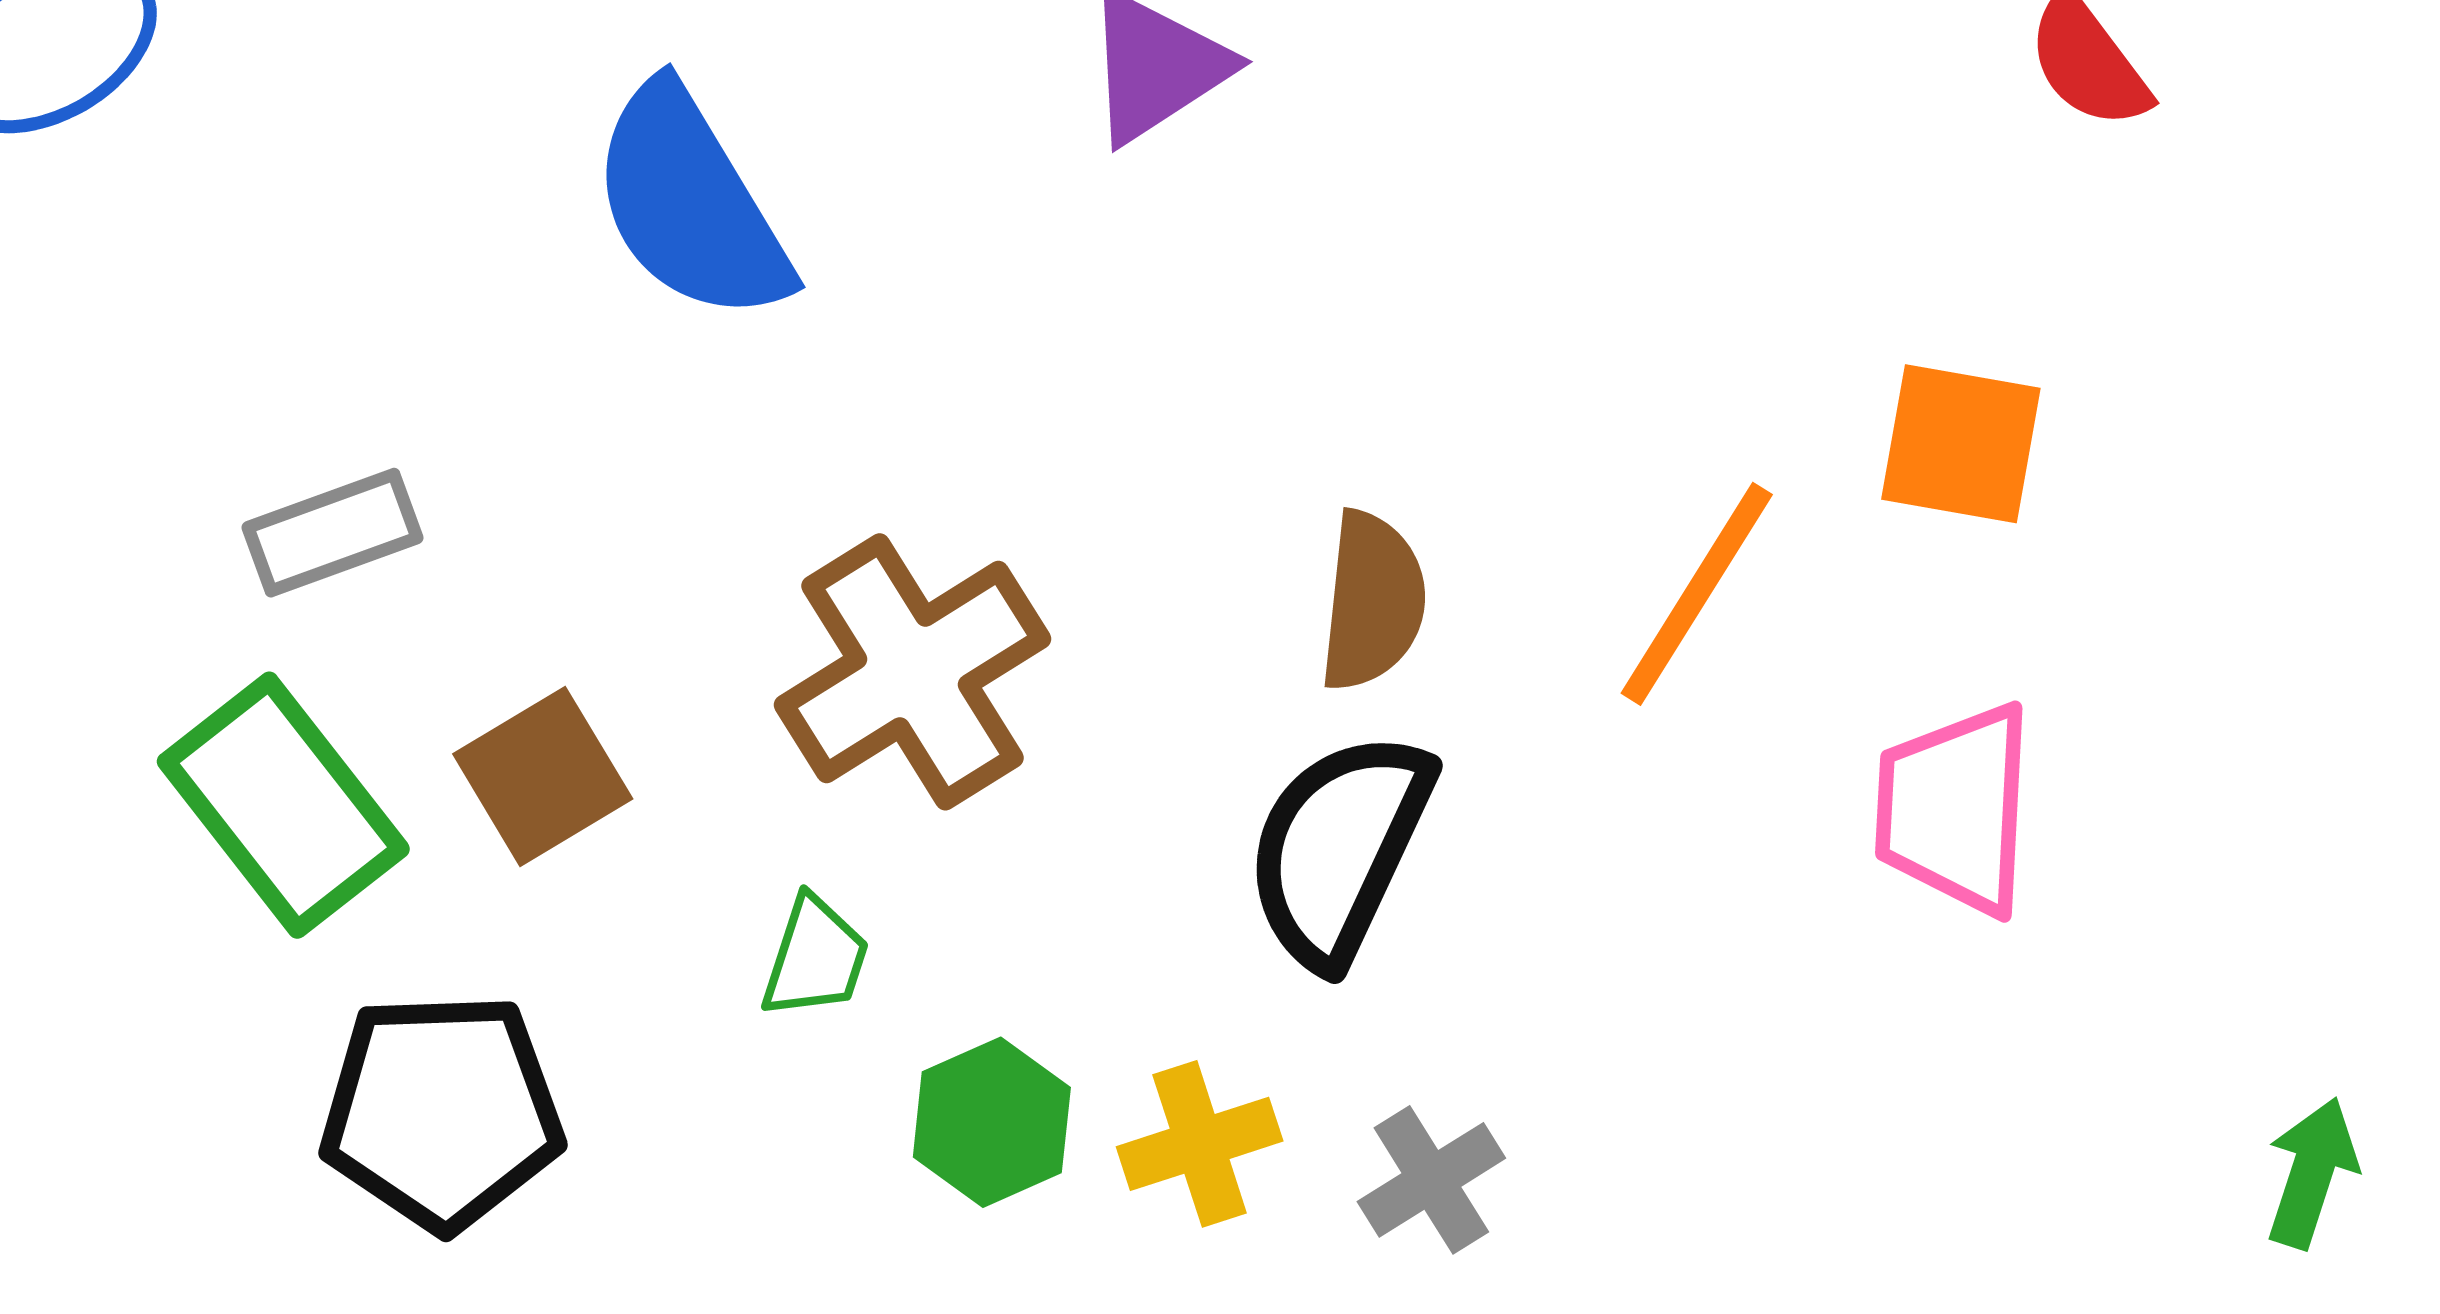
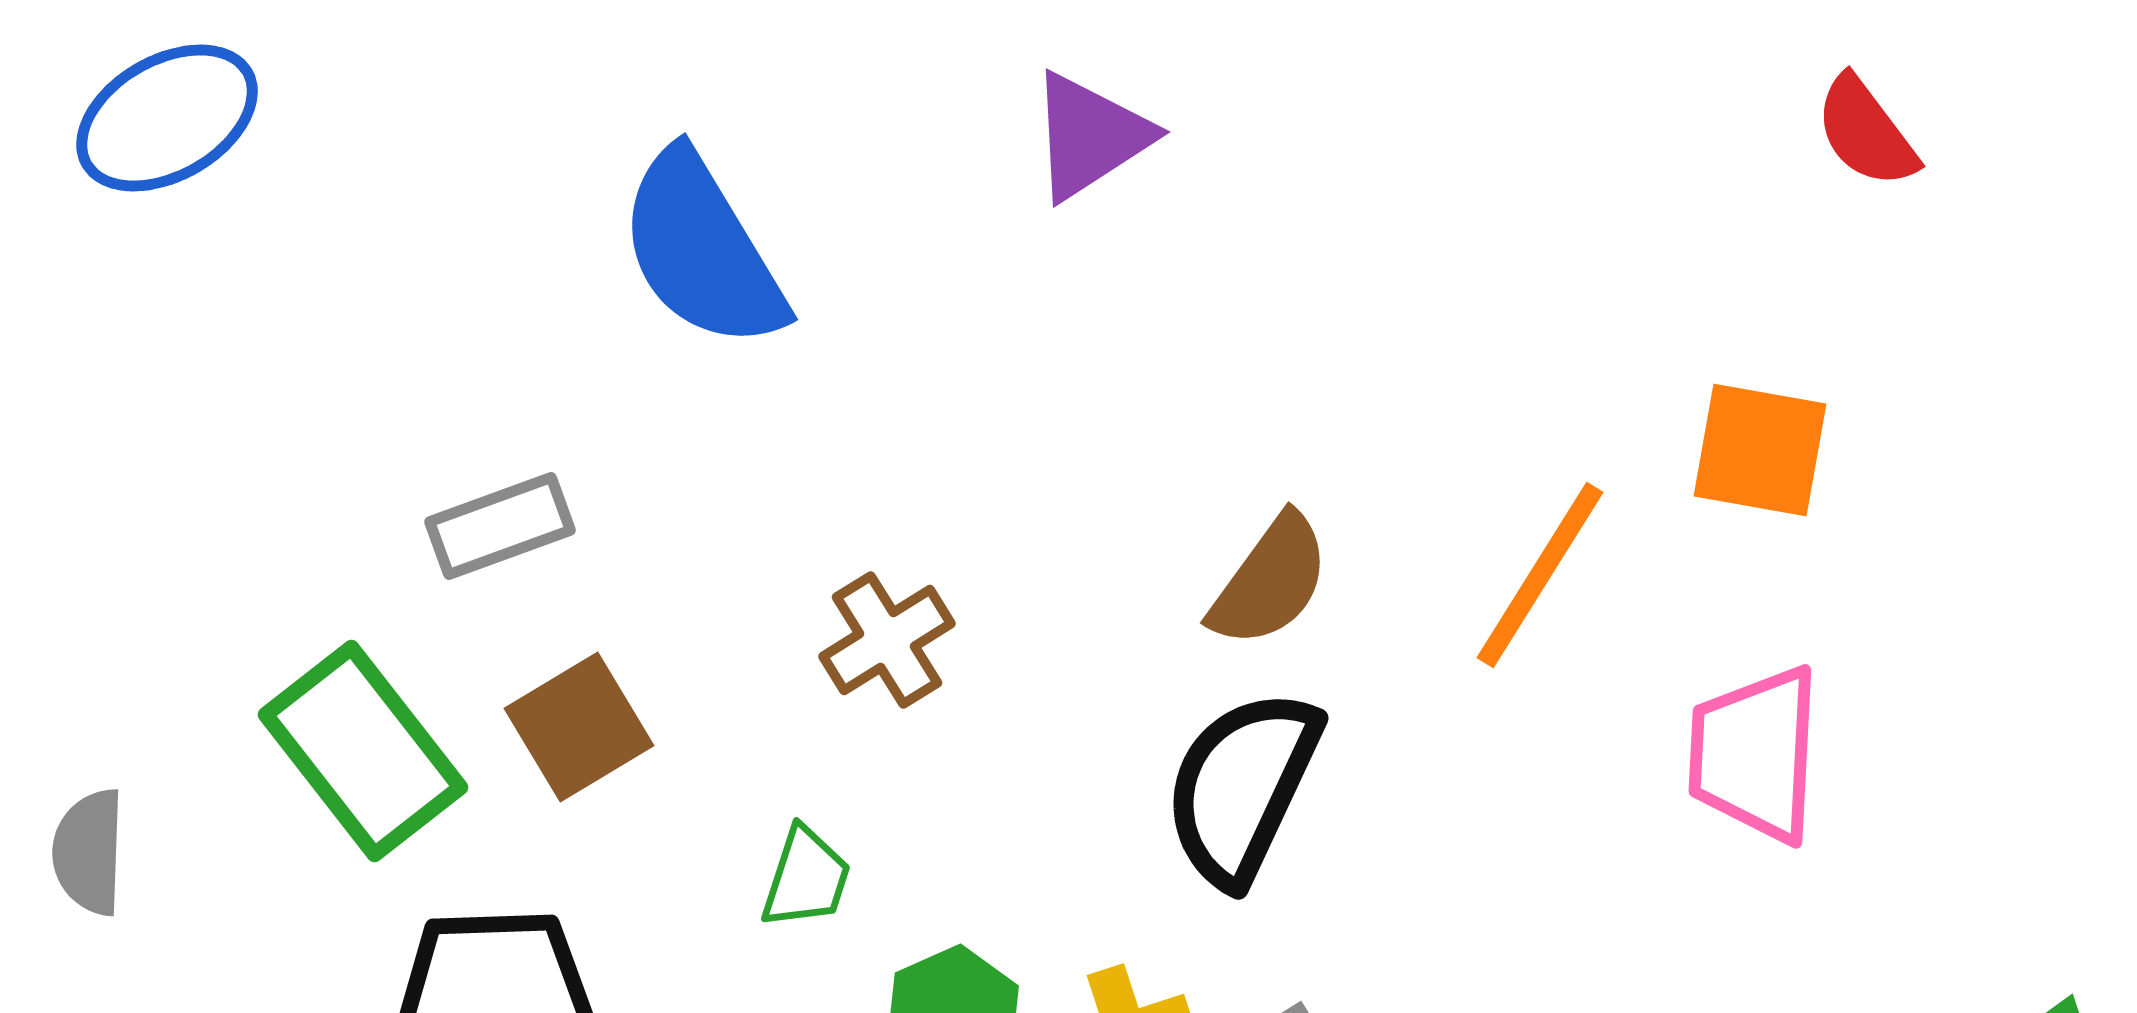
gray rectangle: (332, 533) -> (500, 526), moved
brown semicircle: (1372, 601) -> (1270, 581), turned 30
brown cross: (913, 672) -> (887, 640), size x0.6

